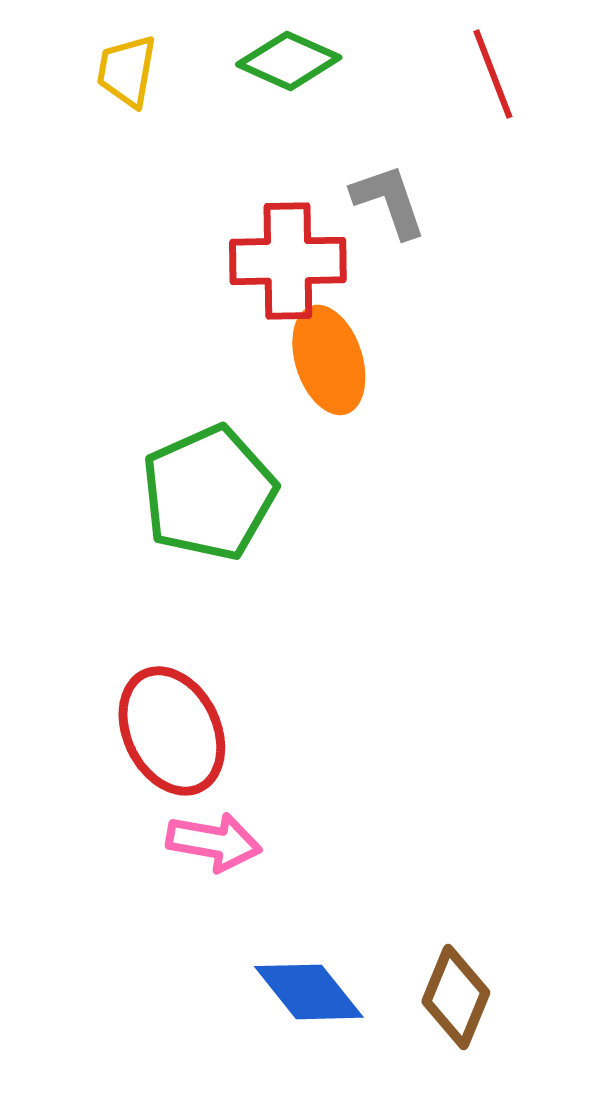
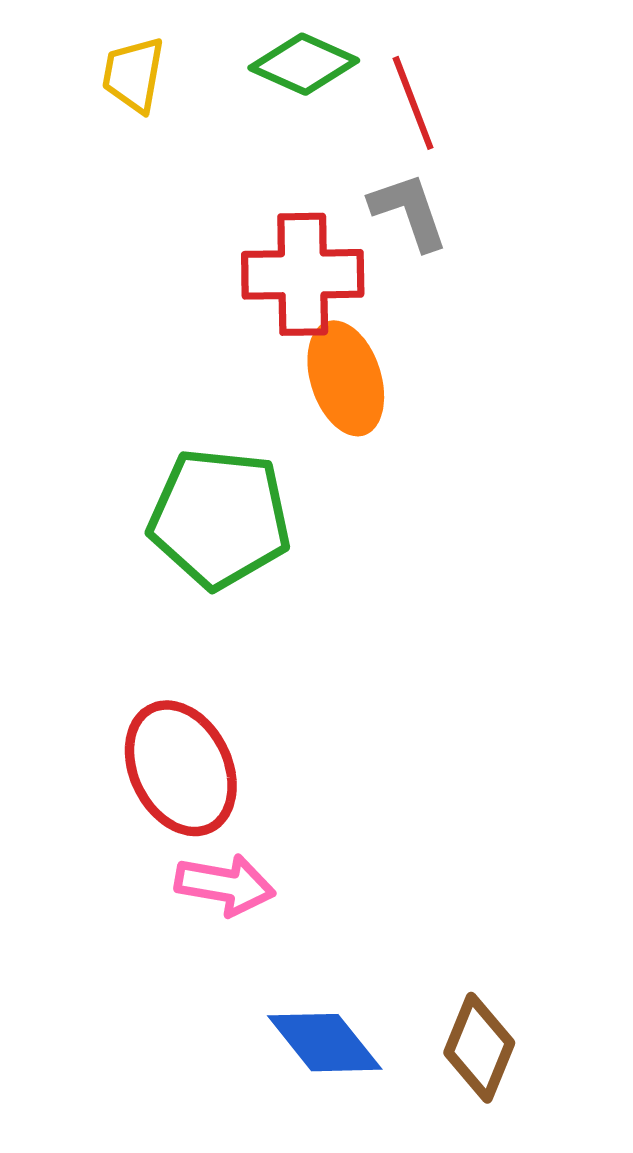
red line: (493, 74) -> (413, 103), moved
green pentagon: (209, 493) -> (220, 518), turned 30

